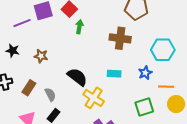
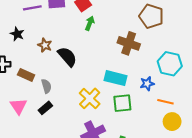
cyan rectangle: (114, 74) -> (115, 78), size x1.5
black semicircle: (77, 77) -> (67, 57), moved
brown rectangle: (29, 88) -> (26, 75), turned 70
green square: (144, 107) -> (122, 103), moved

